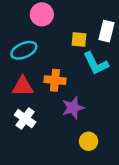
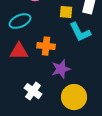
white cross: (25, 119) -> (33, 91), moved
yellow circle: (89, 141) -> (74, 97), size x1.6

